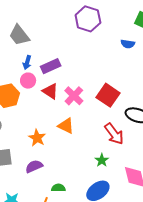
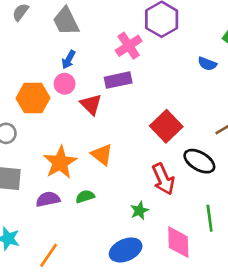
purple rectangle: (51, 66) -> (118, 80), moved
pink cross: (74, 96) -> (129, 46), moved
orange star: (37, 138) -> (60, 162), size x1.4
green semicircle: (58, 188) -> (85, 196), moved, turned -32

